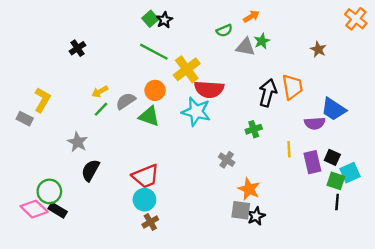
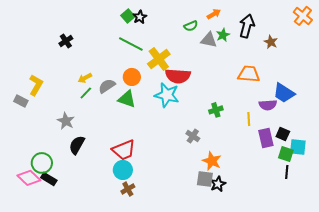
orange trapezoid: (292, 87) -> (249, 74), turned -75
black arrow: (268, 93) -> (247, 26), moved
yellow line: (289, 149) -> (249, 119), moved
cyan square: (350, 173) -> (298, 147), turned 30

